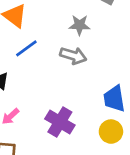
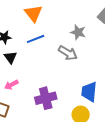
purple cross: (60, 122) -> (46, 98), turned 30

